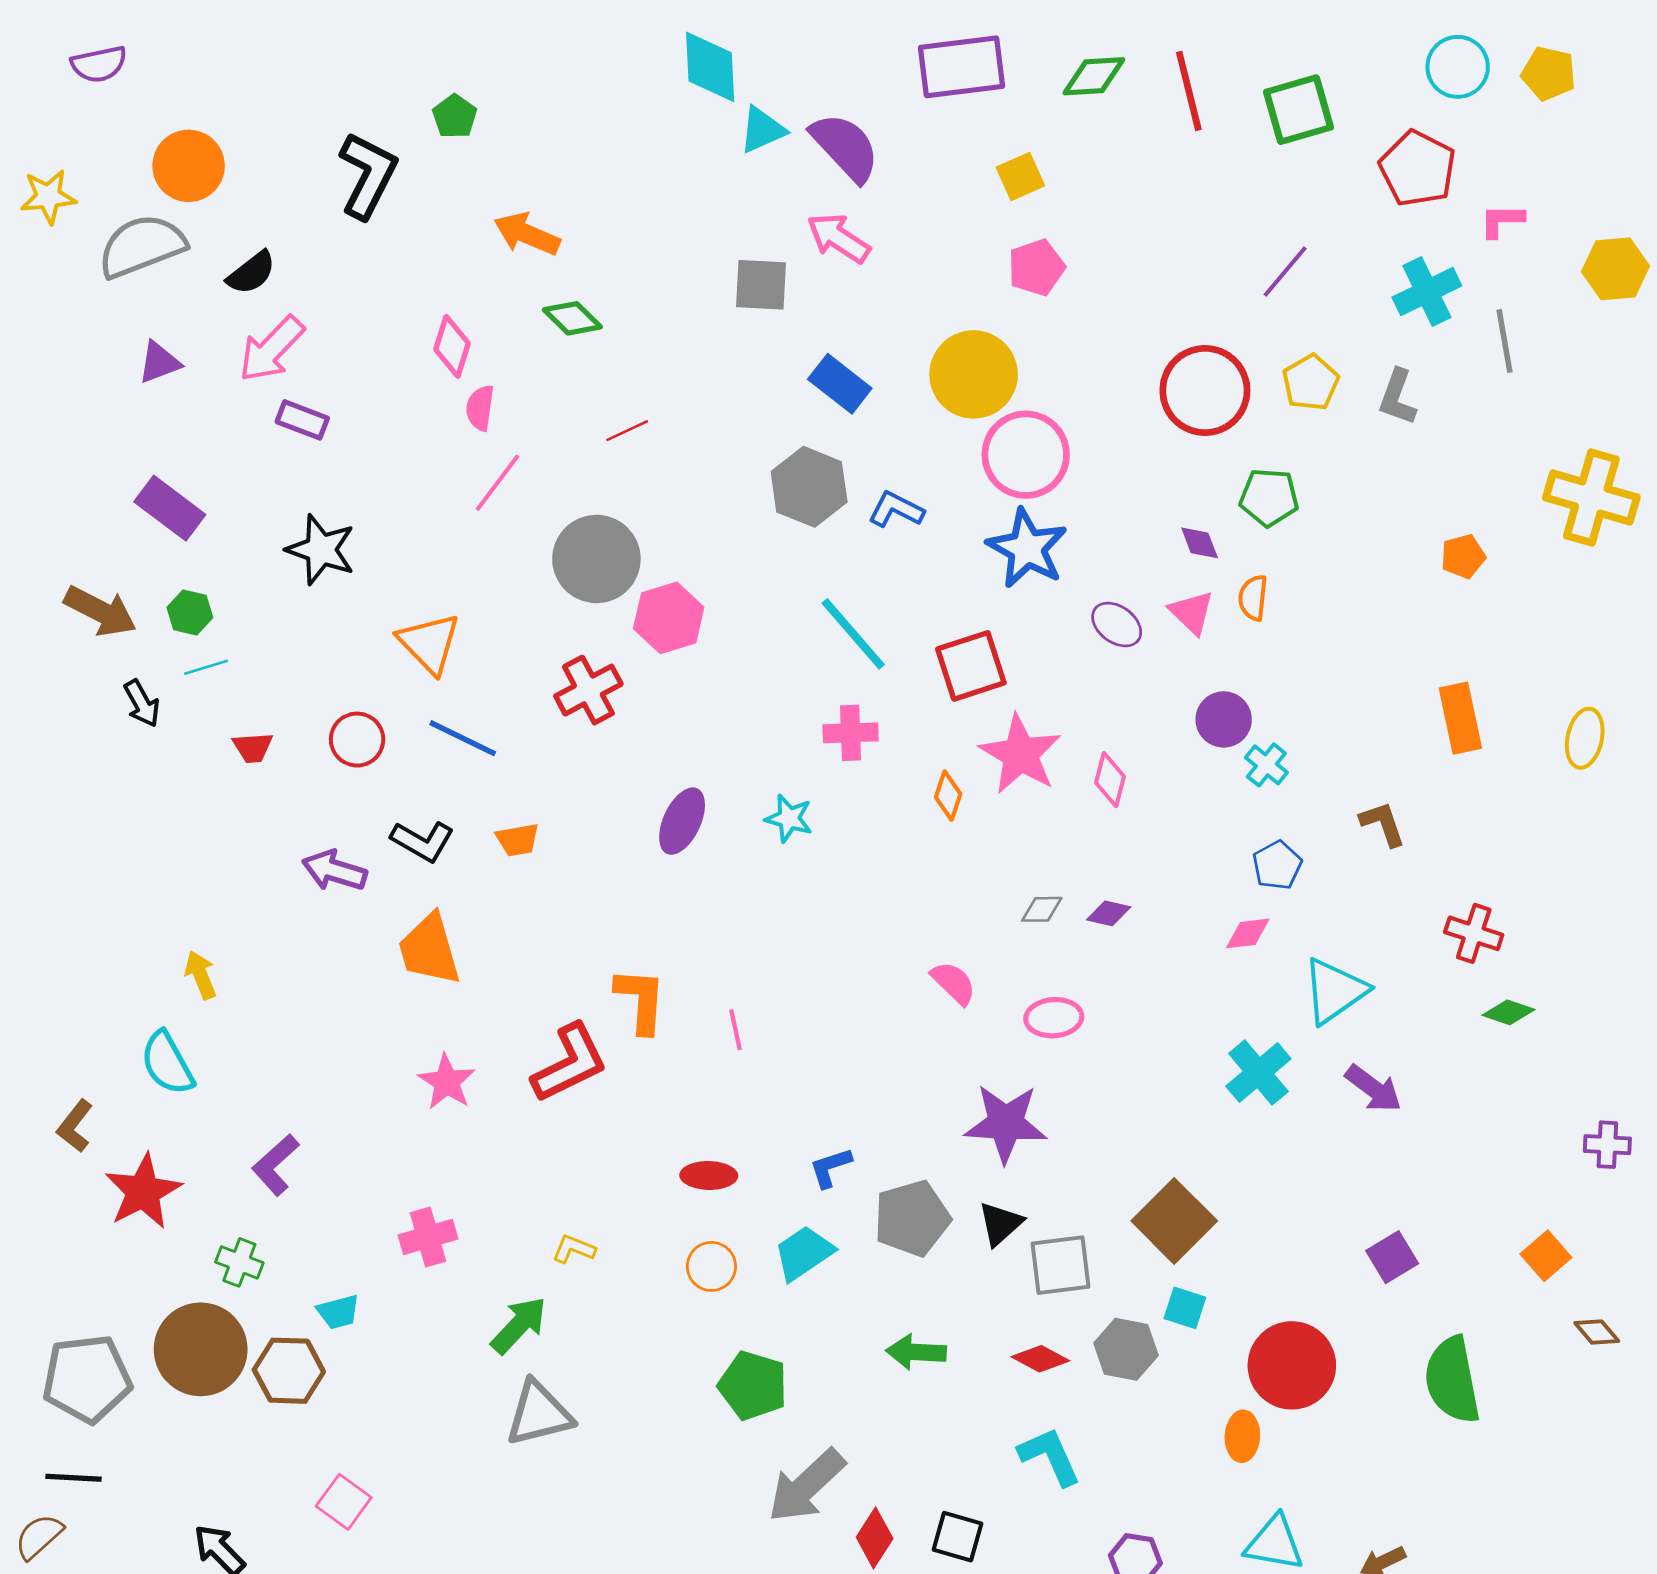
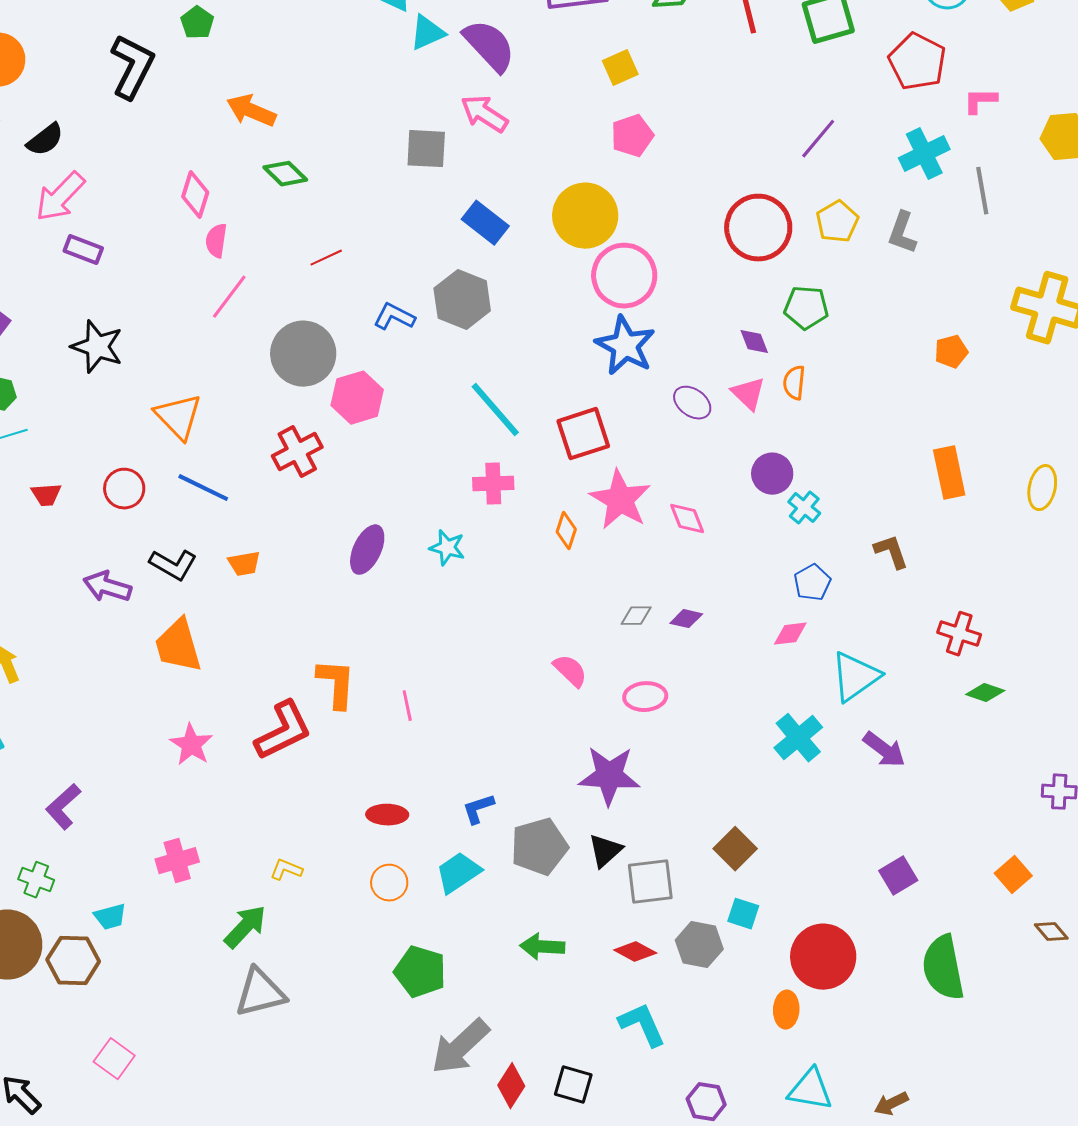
blue L-shape: (896, 510) -> (394, 317), moved
pink diamond: (1110, 780) -> (687, 519), turned -36
brown square: (1174, 1221) -> (735, 849), size x0.7

